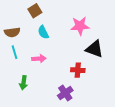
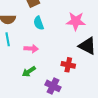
green arrow: (23, 83) -> (29, 72), moved, turned 40
purple cross: (65, 93) -> (53, 86), turned -35

